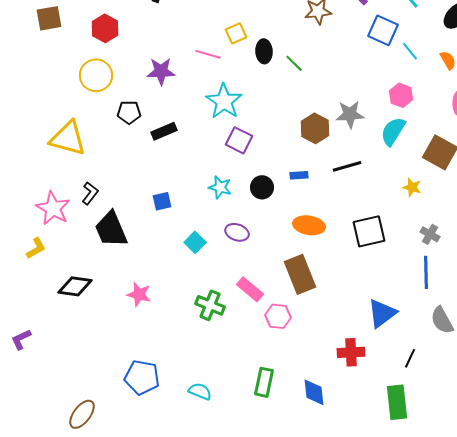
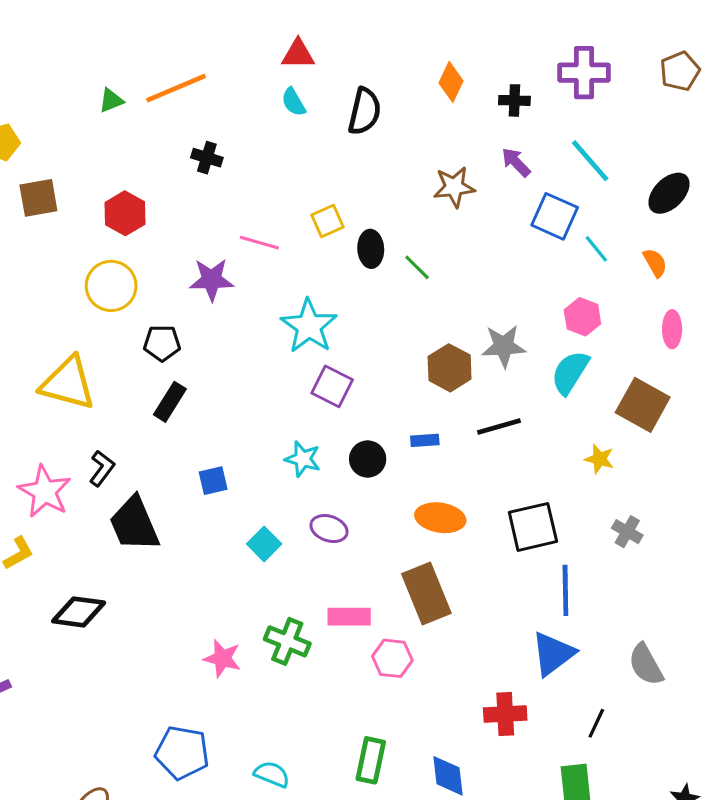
pink line: (208, 54) -> (259, 243), moved
black rectangle: (164, 131) -> (170, 402), moved, turned -35
blue line: (426, 272) -> (565, 590), moved
pink rectangle: (250, 289) -> (349, 617), turned -40
pink star: (139, 294) -> (222, 658), moved

